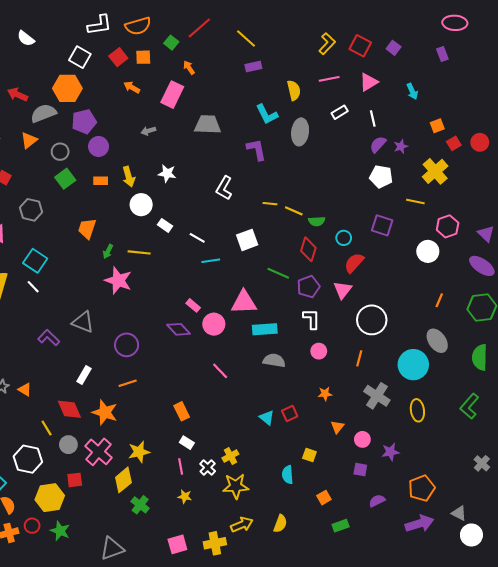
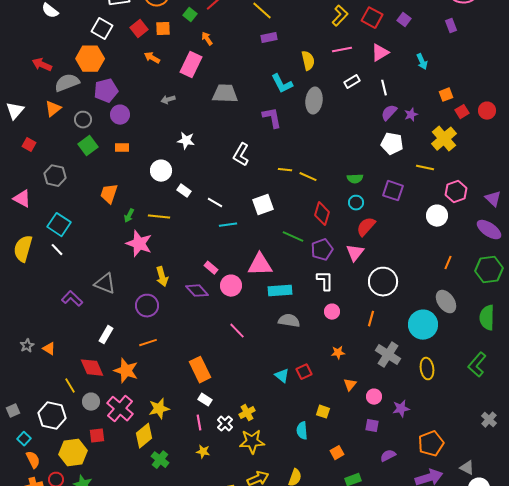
yellow arrow: (129, 177) -> (162, 277), moved
green semicircle: (317, 221) -> (355, 179), moved
orange rectangle: (182, 411) -> (200, 370), size x1.4

